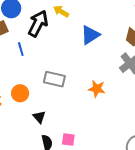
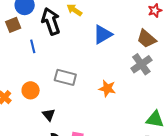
black arrow: (38, 24) -> (51, 21), turned -48

